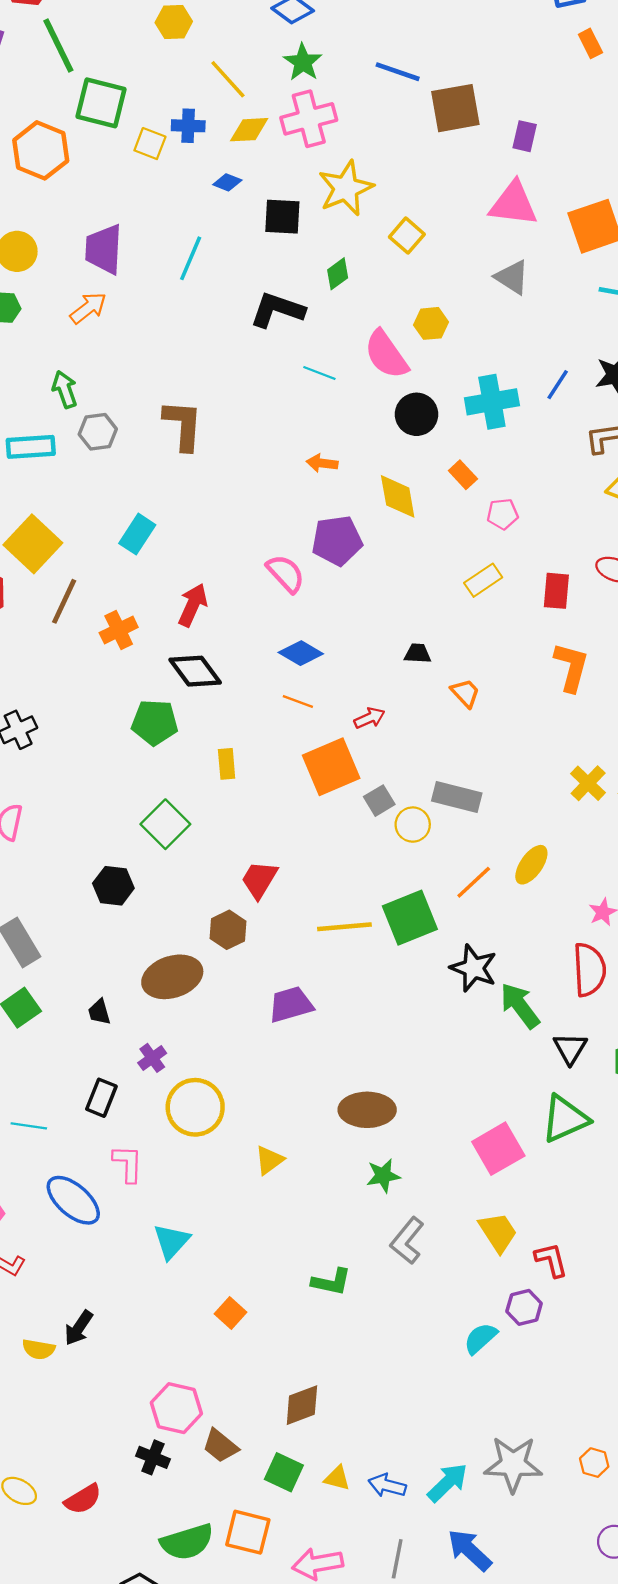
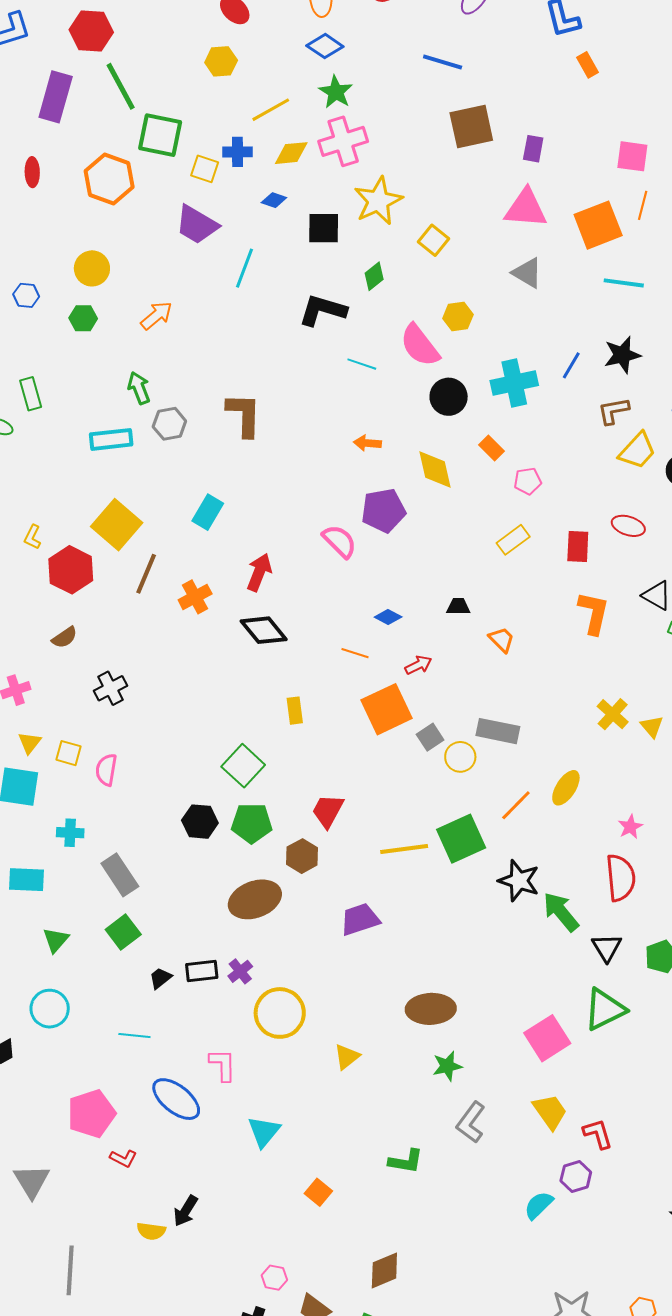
blue line: (398, 72) -> (443, 62), moved
yellow line: (228, 79) -> (271, 110), turned -75
purple trapezoid: (104, 249) -> (197, 225), moved, turned -60
blue diamond: (301, 653) -> (388, 617), moved, size x0.7
green pentagon: (155, 722) -> (252, 823), moved
black trapezoid: (99, 1012) -> (160, 978), moved, turned 70
black rectangle: (101, 1098) -> (202, 971), moved, turned 64
pink hexagon: (176, 1408) -> (274, 1278), size x0.6

